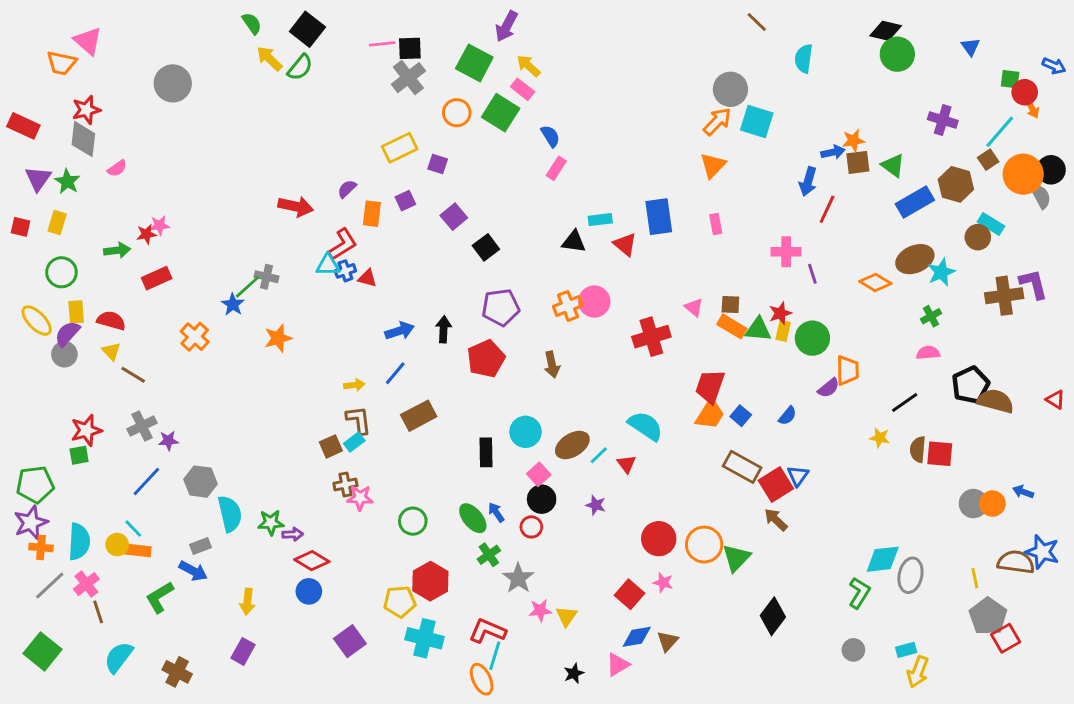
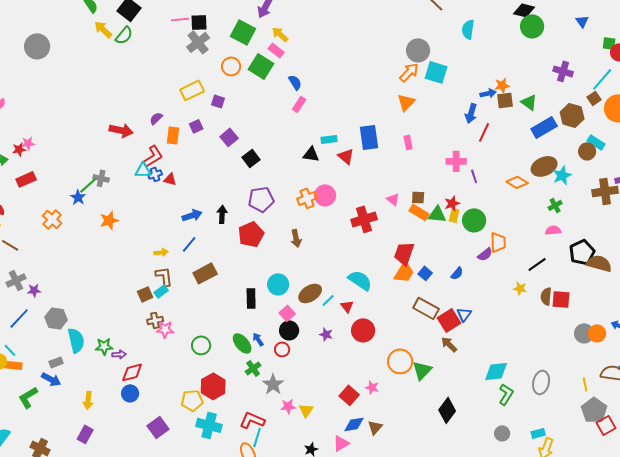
red circle: (659, 539) -> (363, 330), moved
cyan diamond: (883, 559) -> (496, 371), moved
red diamond: (312, 561) -> (132, 372), turned -45

